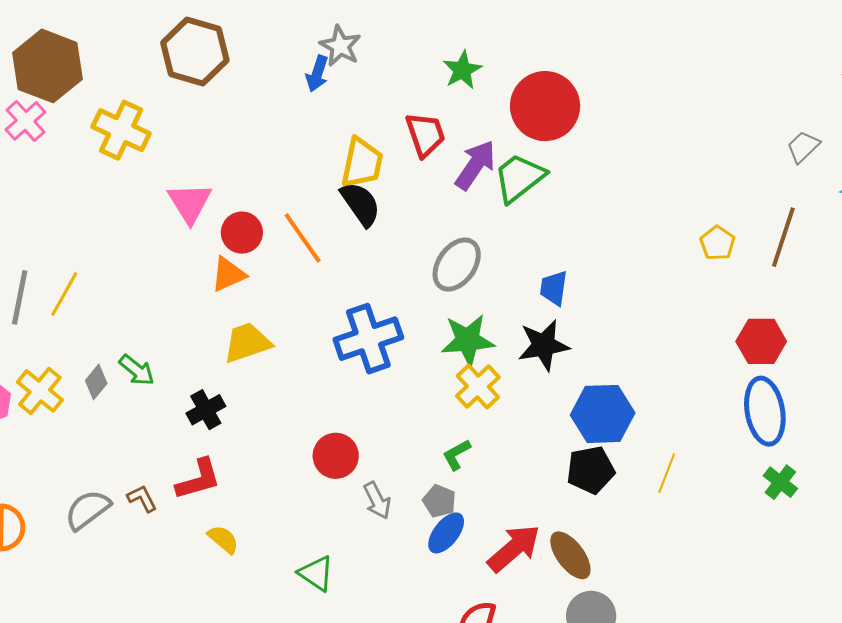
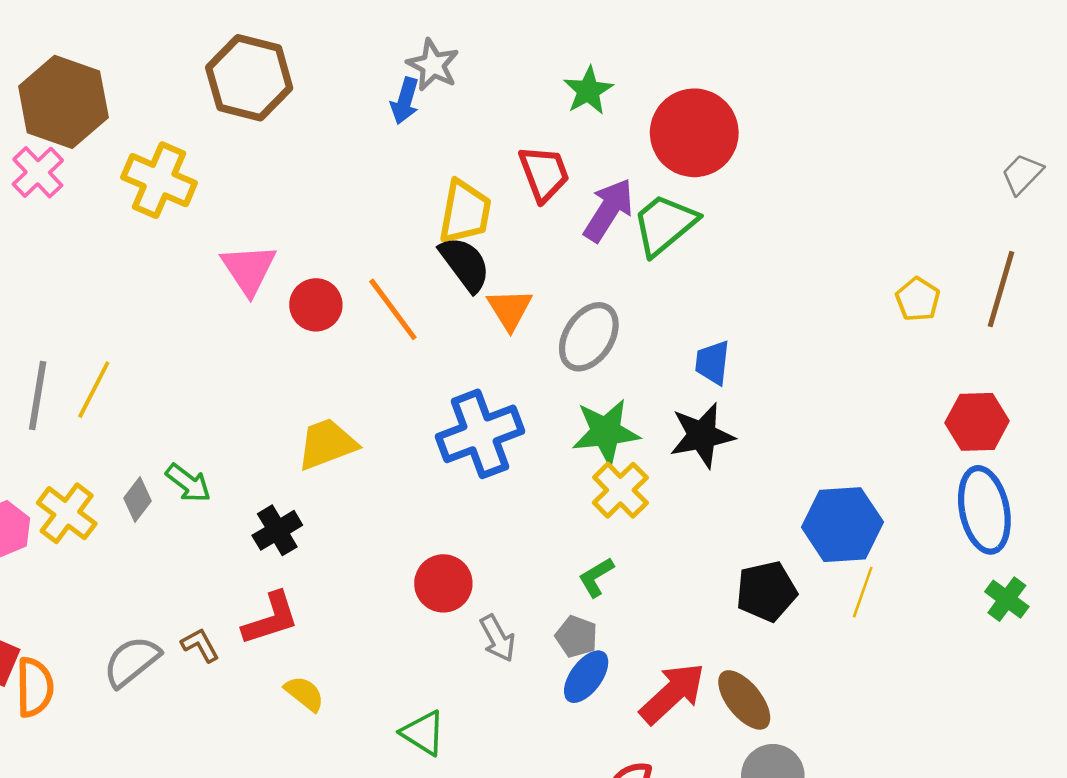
orange triangle: (228, 274) -> (510, 309), moved, turned -36
blue hexagon: (603, 414) -> (842, 525), moved

